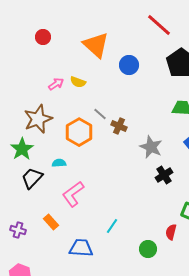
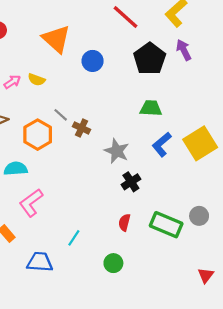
cyan semicircle: (59, 163) -> (16, 169), size x1.5
red semicircle: (171, 232) -> (124, 222), moved

